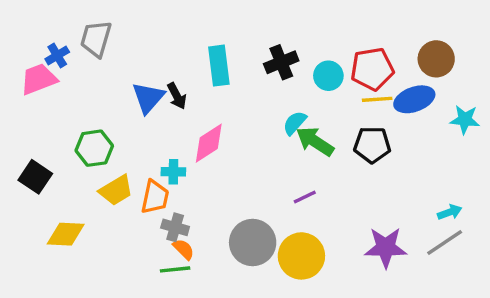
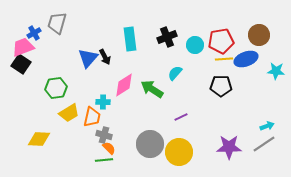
green arrow: (315, 141) -> (152, 89), moved
black square: (35, 177) -> (21, 64), moved

